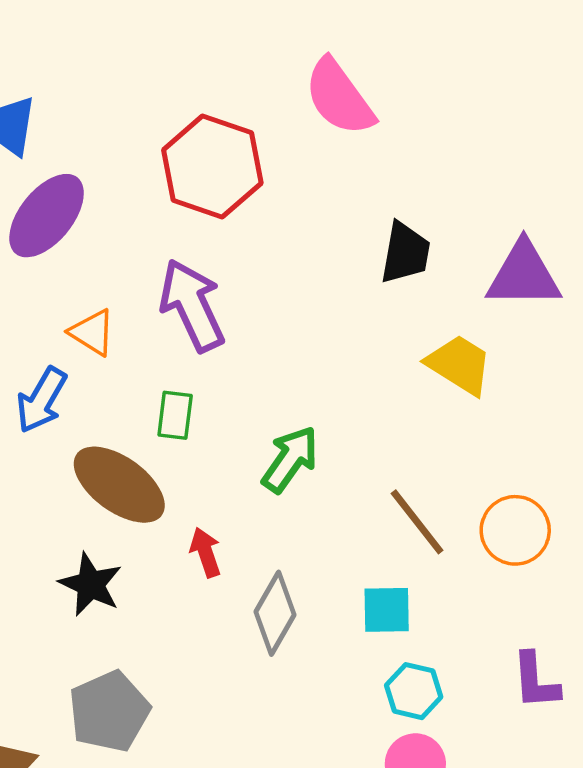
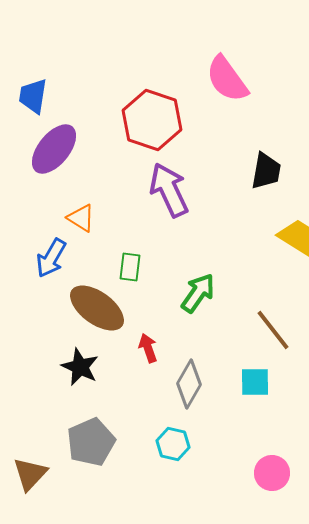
purple arrow: (192, 305) -> (169, 190), moved
cyan hexagon: (414, 691) -> (173, 444), moved

